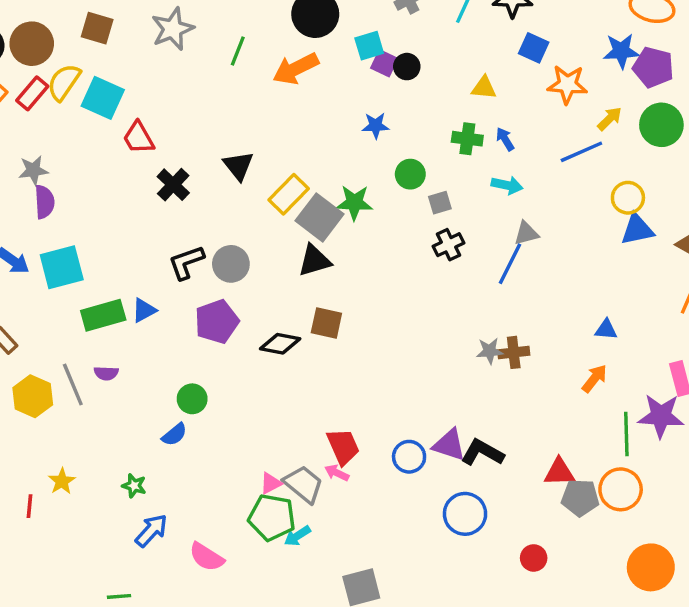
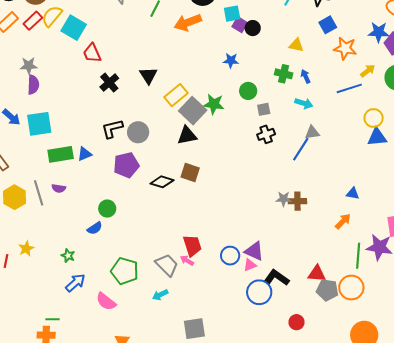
blue square: (534, 48) -> (328, 25), turned 30
black L-shape: (482, 453) -> (277, 278), moved
pink triangle: (271, 483) -> (250, 265), moved
green pentagon: (272, 517) -> (125, 271), moved

